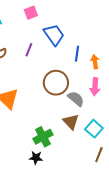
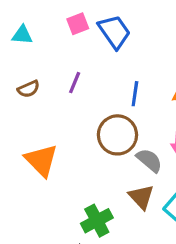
blue trapezoid: (54, 35) -> (114, 32), moved
blue line: (77, 54) -> (135, 94), moved

